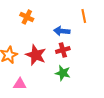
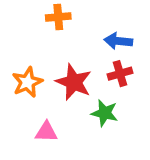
orange cross: (27, 17) -> (58, 17), turned -32
green star: (63, 73) -> (105, 113), moved

